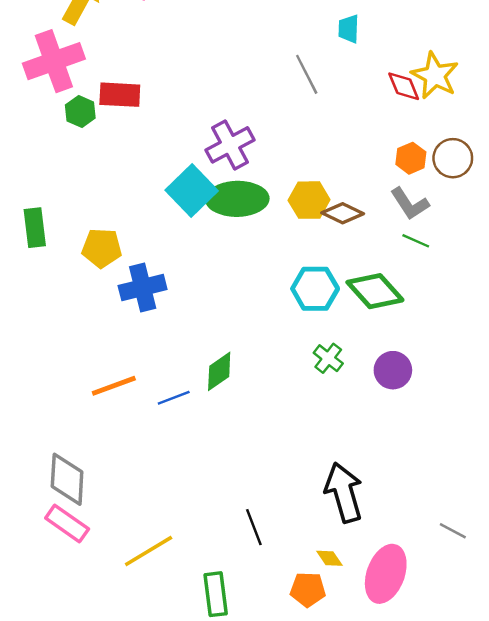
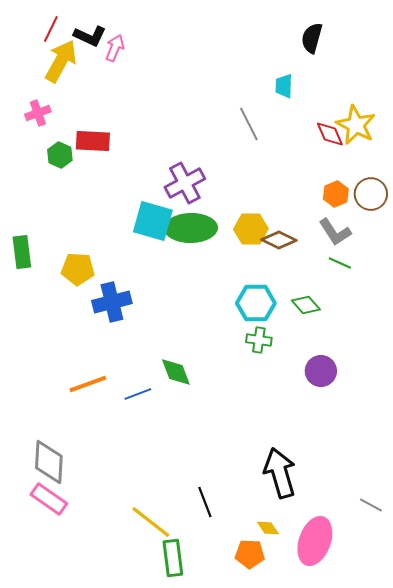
pink cross: (54, 61) -> (38, 113), size x0.5
cyan square: (192, 190) -> (153, 221), turned -30
green diamond: (375, 291) -> (306, 305), size x0.6
green cross: (328, 358) -> (259, 340), moved, turned -30
green diamond: (219, 371) -> (176, 372), turned -76
yellow line: (149, 551) -> (151, 522), moved, turned 69

